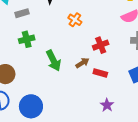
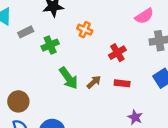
green cross: (27, 39) -> (50, 45), moved
brown arrow: (82, 63) -> (94, 82), moved

